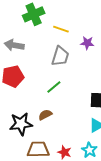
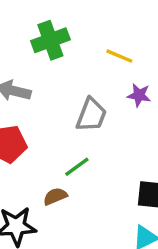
yellow line: (61, 29) -> (119, 56), moved
brown semicircle: (45, 115) -> (55, 196), moved

